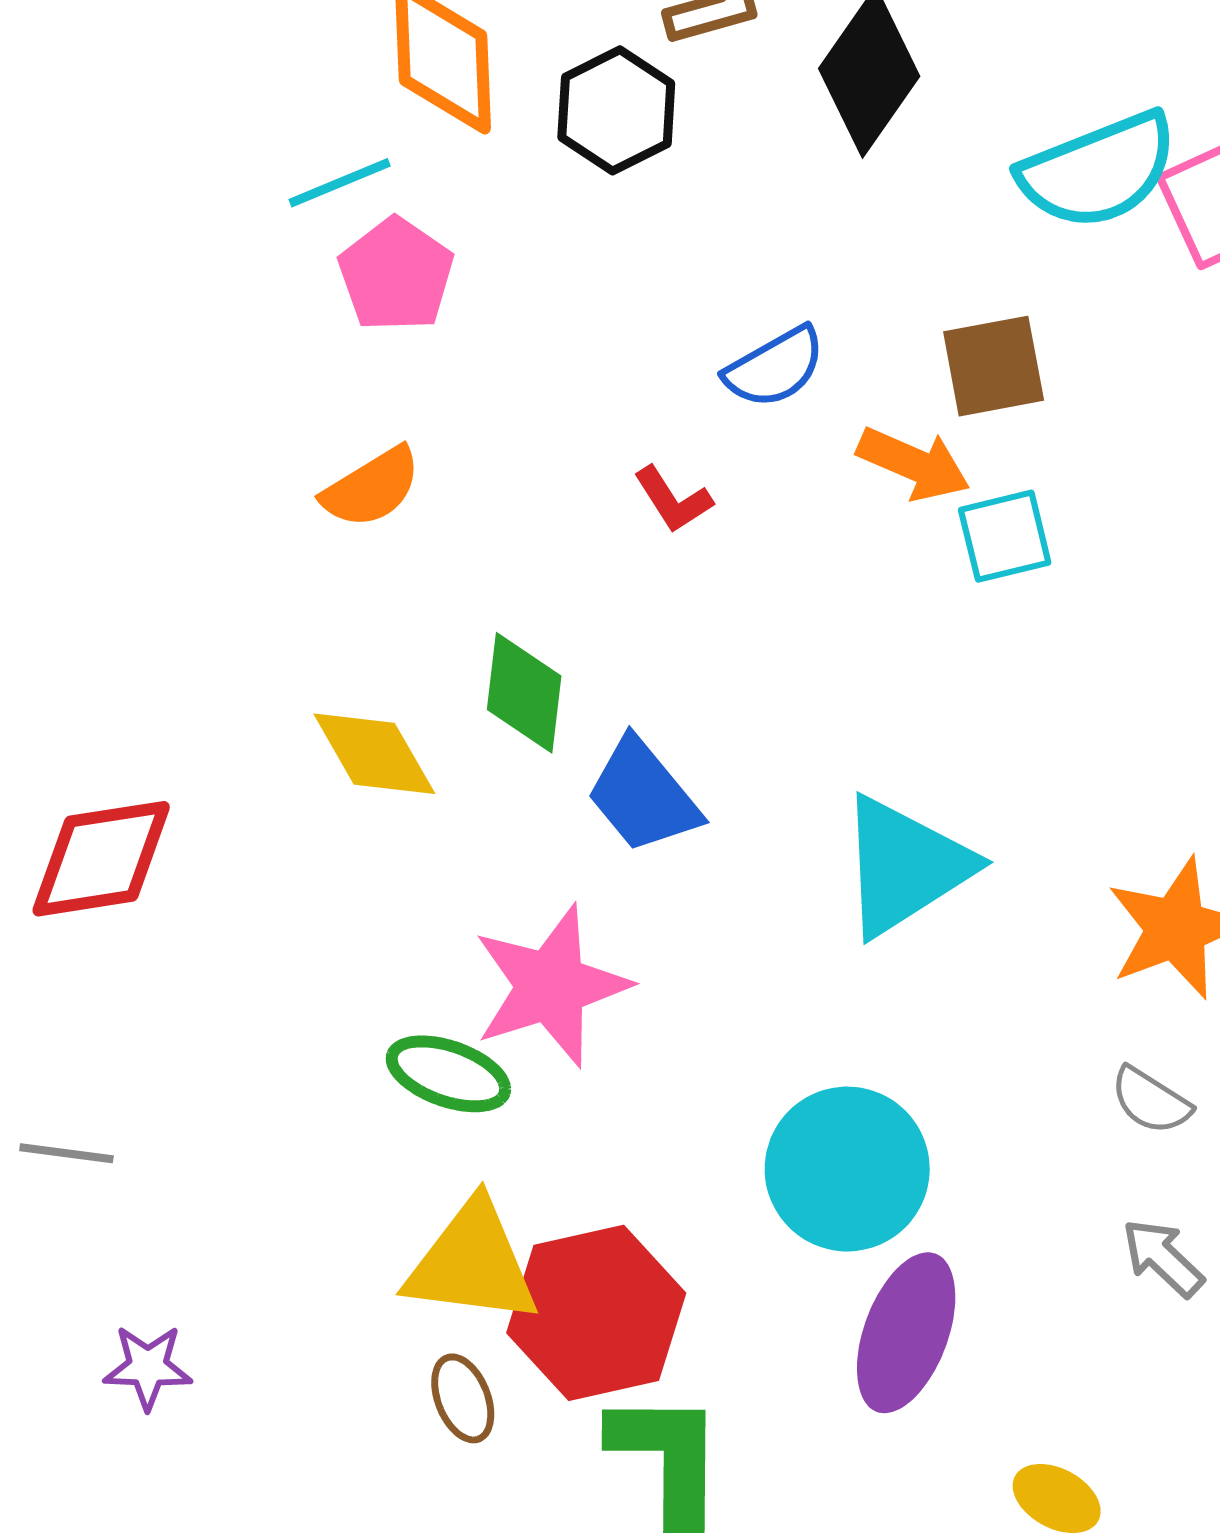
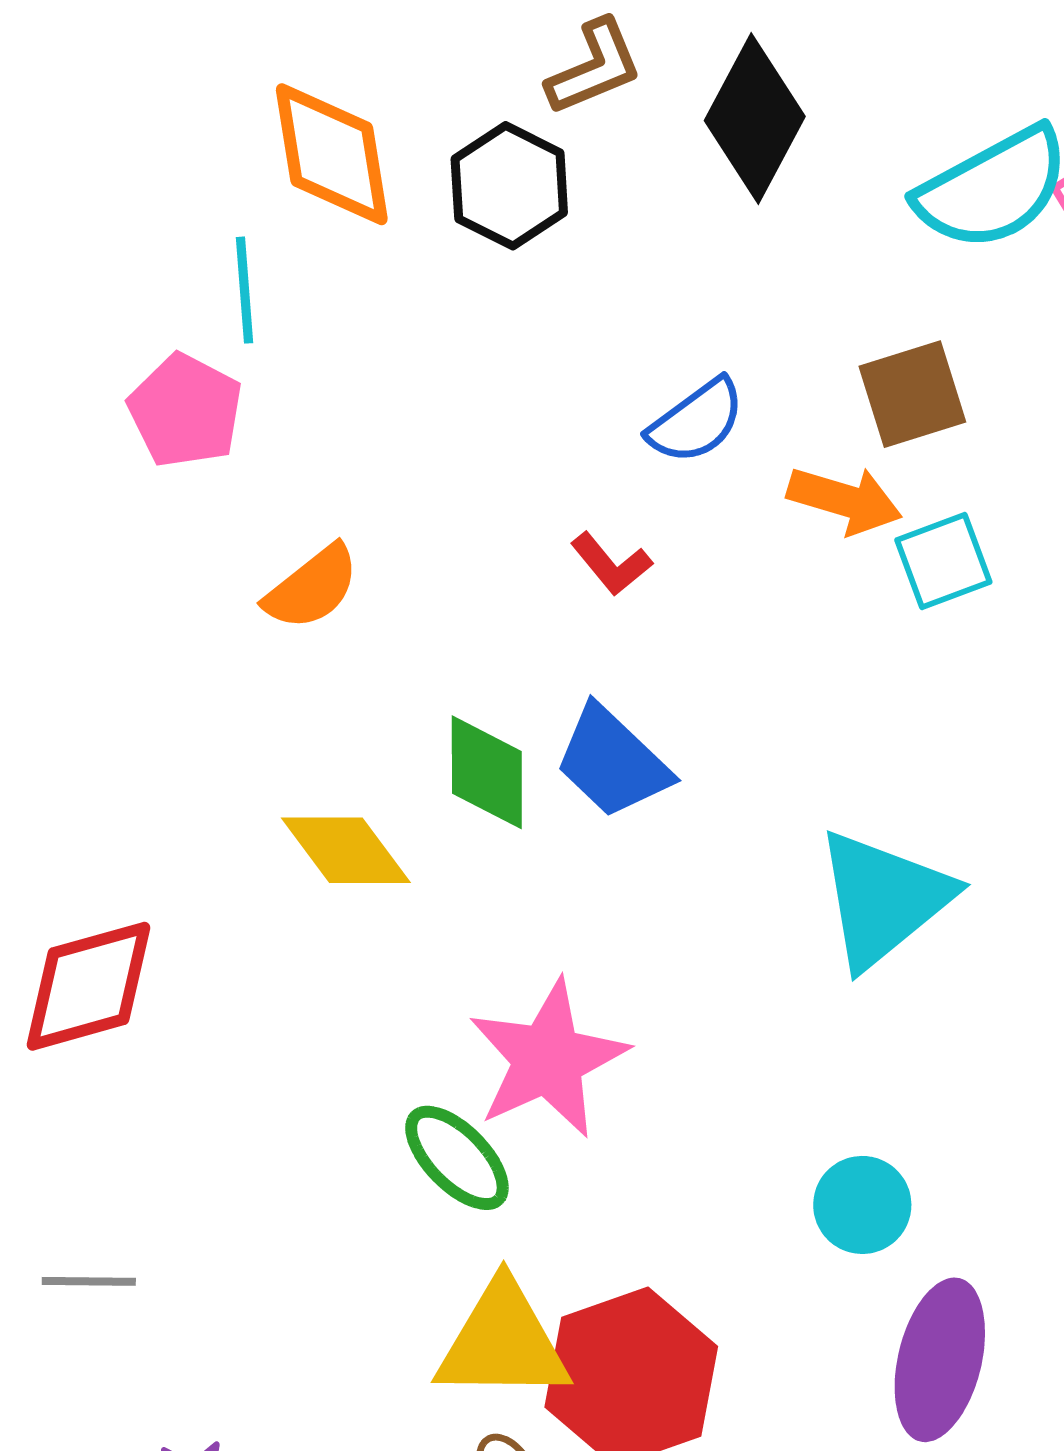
cyan line: (340, 183) -> (244, 290), turned -65
pink pentagon: (396, 275) -> (185, 411), moved
blue trapezoid: (643, 796) -> (612, 762), moved
green ellipse: (448, 1074) -> (457, 1158), turned 33
cyan circle: (847, 1169) -> (862, 1205), size x0.6

